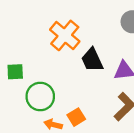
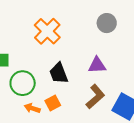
black trapezoid: (92, 60) -> (59, 73), moved

